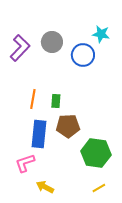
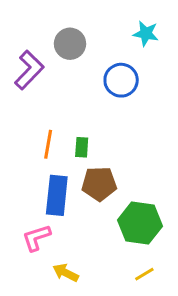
cyan star: (101, 34) -> (146, 34), moved
gray circle: (52, 42) -> (70, 44), moved

